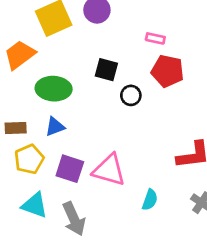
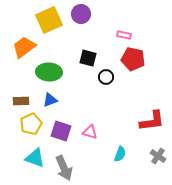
pink triangle: (109, 170) -> (90, 132), size x0.6

